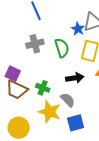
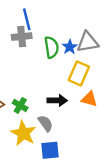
gray cross: (35, 44) -> (22, 37), moved
green semicircle: (62, 48) -> (52, 47), moved

